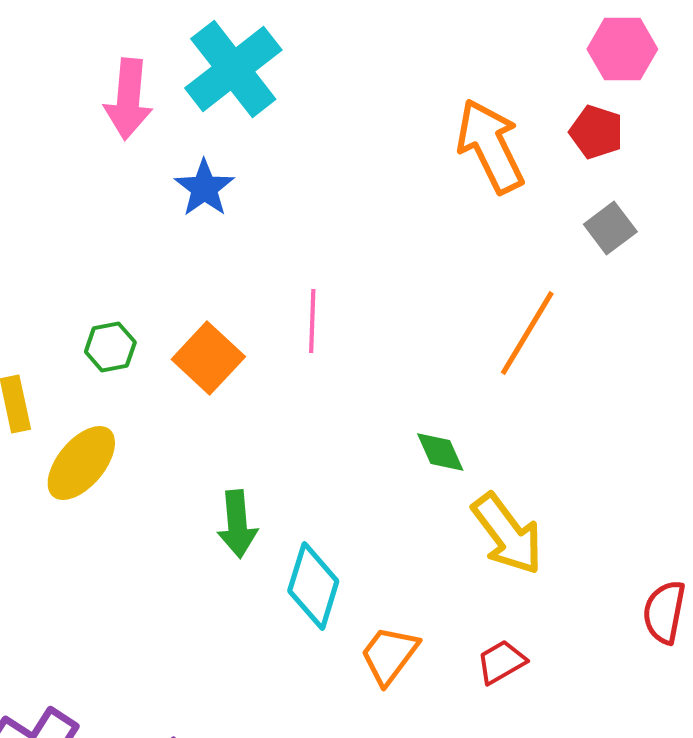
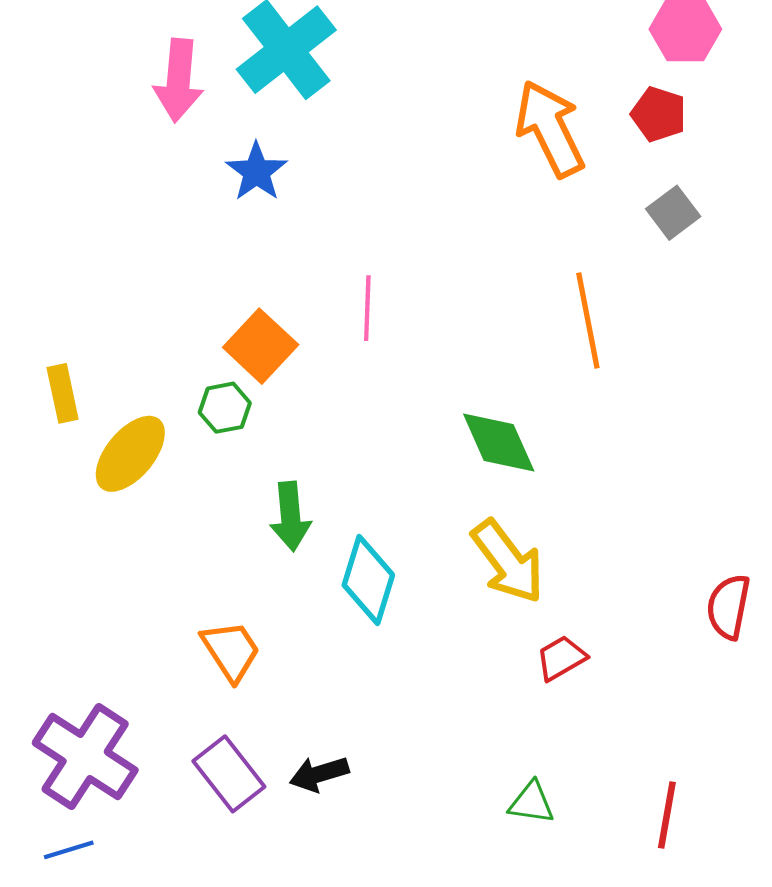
orange line: (527, 333) -> (588, 320), turned -42
green hexagon: (110, 347) -> (225, 408), moved
green diamond: (440, 452) -> (499, 443), size x1.5
yellow arrow: (507, 534) -> (508, 562), moved
orange trapezoid: (389, 655) -> (231, 651), moved, turned 110

